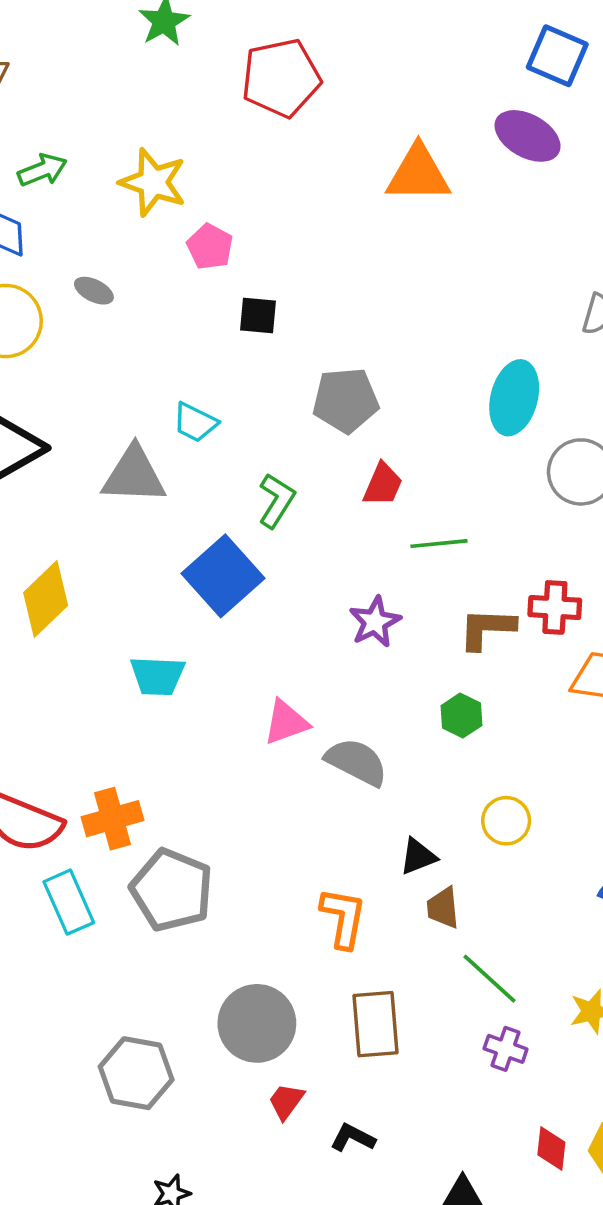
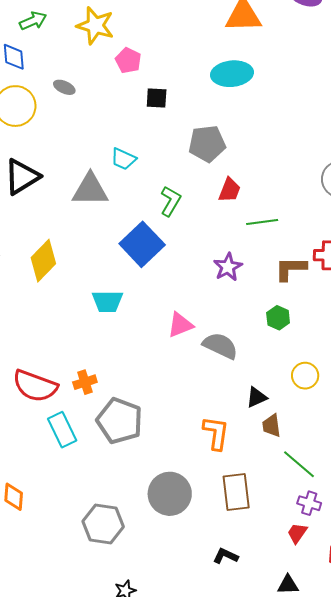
cyan ellipse: (514, 398) -> (232, 74), moved, turned 72
orange cross: (112, 819) -> (85, 382), size x0.7
red trapezoid: (286, 1101) -> (297, 533), moved

